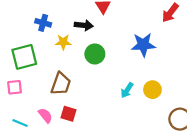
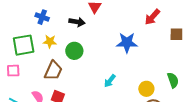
yellow star: (63, 42) -> (50, 41), moved
green circle: (95, 54) -> (74, 51), moved
yellow circle: (152, 90) -> (146, 89), moved

